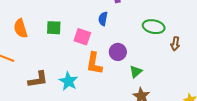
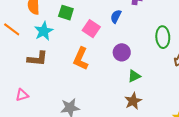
green ellipse: (154, 27) -> (163, 37), turned 60
orange L-shape: (94, 63) -> (81, 59), moved
cyan star: (68, 81) -> (44, 31), moved

